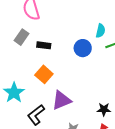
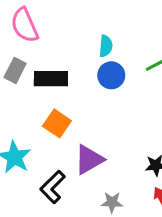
cyan semicircle: (100, 31) -> (106, 46), moved
black rectangle: (44, 45) -> (51, 79), size x1.5

